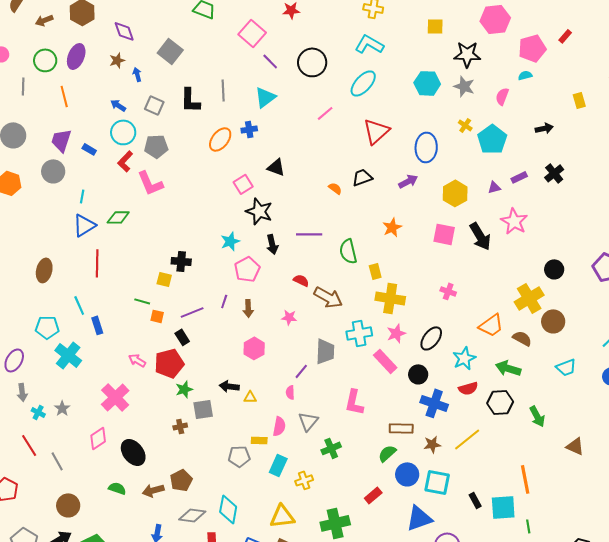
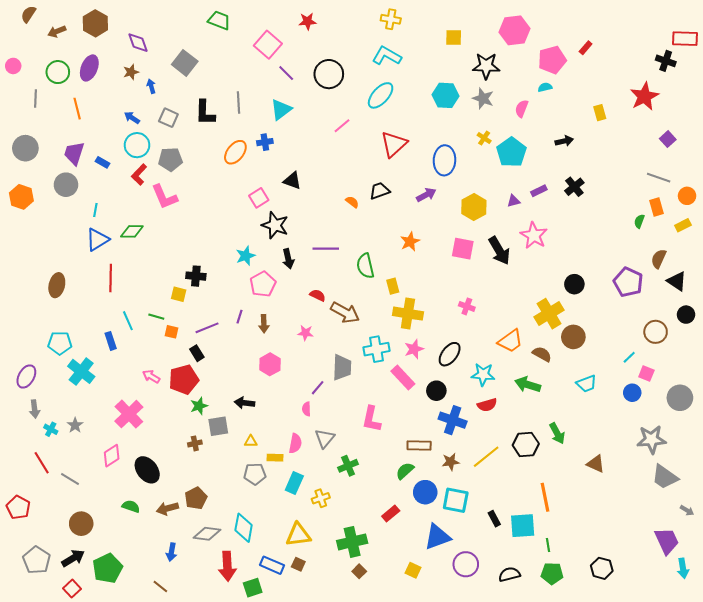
cyan line: (79, 305) -> (128, 321), moved
cyan star: (464, 358) -> (483, 374), turned 30
yellow triangle: (250, 397) -> (251, 441), moved
black hexagon: (500, 402) -> (526, 444), moved
gray line: (57, 461) -> (70, 479), turned -30

